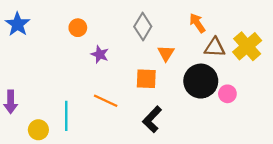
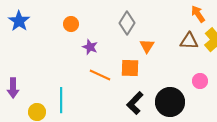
orange arrow: (197, 23) -> (198, 14), moved
black circle: (201, 81) -> (170, 102), moved
orange line: (106, 101) -> (100, 75), moved

